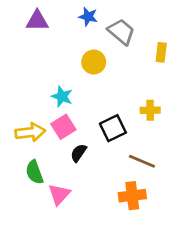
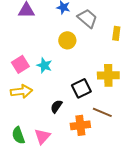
yellow cross: (150, 110) -> (108, 75), size x1.5
pink square: (63, 127) -> (20, 64), moved
green semicircle: (34, 172) -> (18, 135), moved
orange cross: (132, 196) -> (80, 125), moved

